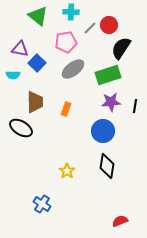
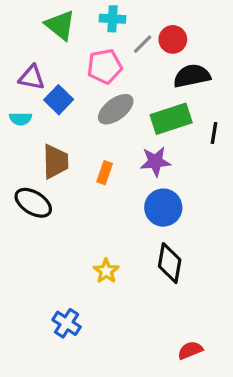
black semicircle: (121, 48) -> (192, 76), turned 45
purple star: (111, 102) -> (155, 162), moved
black line: (135, 106) -> (214, 133), moved

